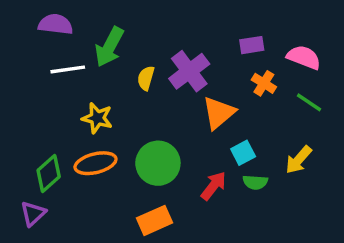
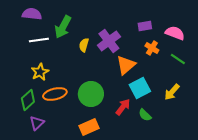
yellow star: (97, 118) -> (40, 72), moved, turned 30
cyan square: (243, 153) -> (140, 88), size x1.5
green semicircle: (255, 182) -> (145, 115), moved, turned 40
purple triangle: (33, 214) -> (37, 123), moved

